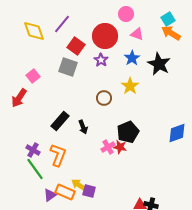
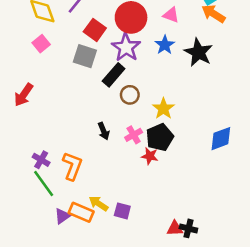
purple star: (101, 60) -> (126, 47), size x1.6
pink square: (33, 76) -> (41, 44), moved
yellow star: (130, 86) -> (163, 109), moved
black rectangle: (60, 121) -> (114, 75), moved
pink cross: (108, 147) -> (134, 135), moved
purple square: (89, 191) -> (122, 211), moved

